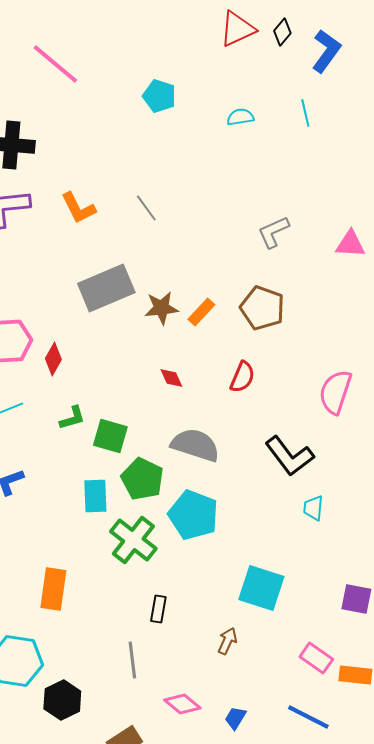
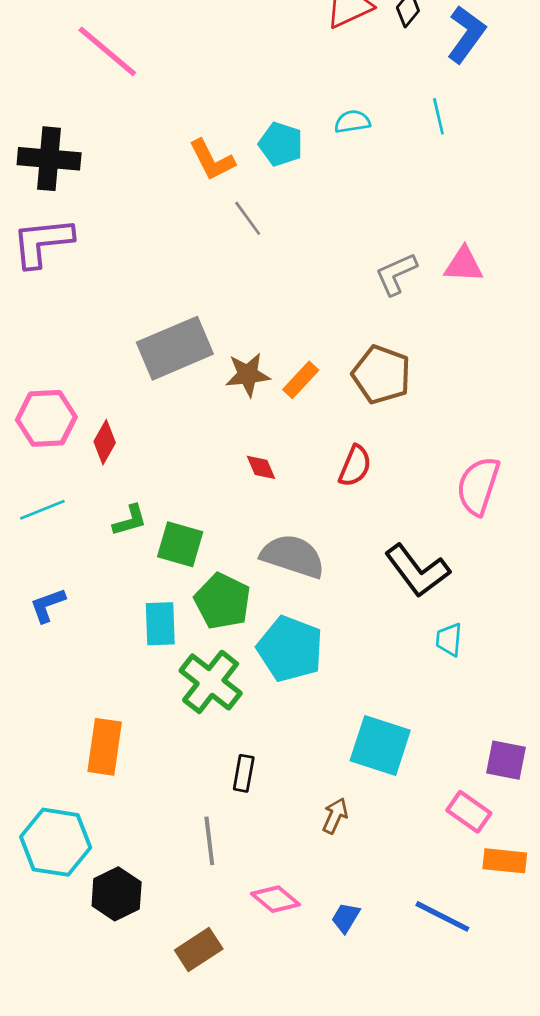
cyan pentagon: (159, 96) -> (281, 144), moved
orange L-shape: (78, 208) -> (212, 160), moved
gray line: (146, 208) -> (248, 218), moved
pink triangle: (350, 244) -> (464, 265), moved
pink rectangle: (316, 658) -> (469, 812), moved

